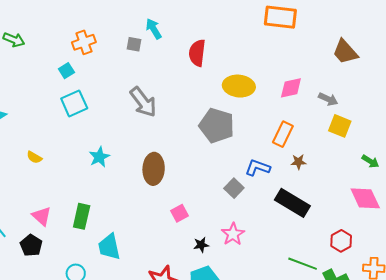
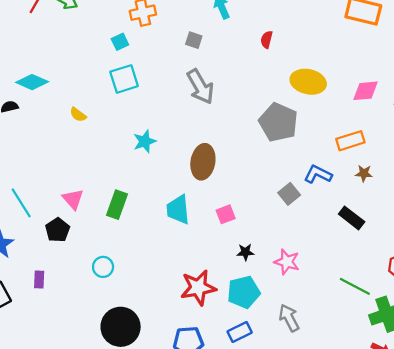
gray square: (134, 44) -> (194, 40), moved
red semicircle: (197, 53) -> (267, 40), size x0.6
orange rectangle: (283, 134) -> (350, 141), turned 40
yellow semicircle: (34, 157) -> (78, 115), moved
black rectangle: (292, 203) -> (352, 218), size x0.7
pink star: (233, 234) -> (287, 262), moved, turned -30
cyan trapezoid: (109, 247) -> (178, 210), moved

